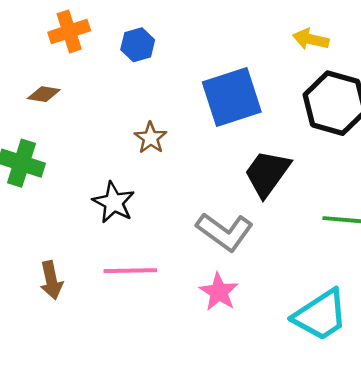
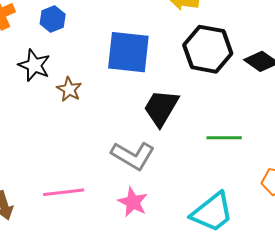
blue square: (232, 97) -> (128, 52), turned 30
black star: (114, 202) -> (34, 65), moved

